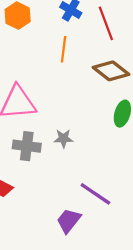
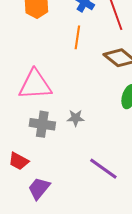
purple trapezoid: (69, 221) -> (39, 188), moved

